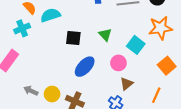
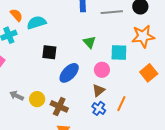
black square: (73, 38) -> (49, 52), moved
cyan square: (136, 45) -> (119, 53), turned -36
brown triangle: (127, 84) -> (98, 90), moved
orange line: (156, 95) -> (121, 104), moved

